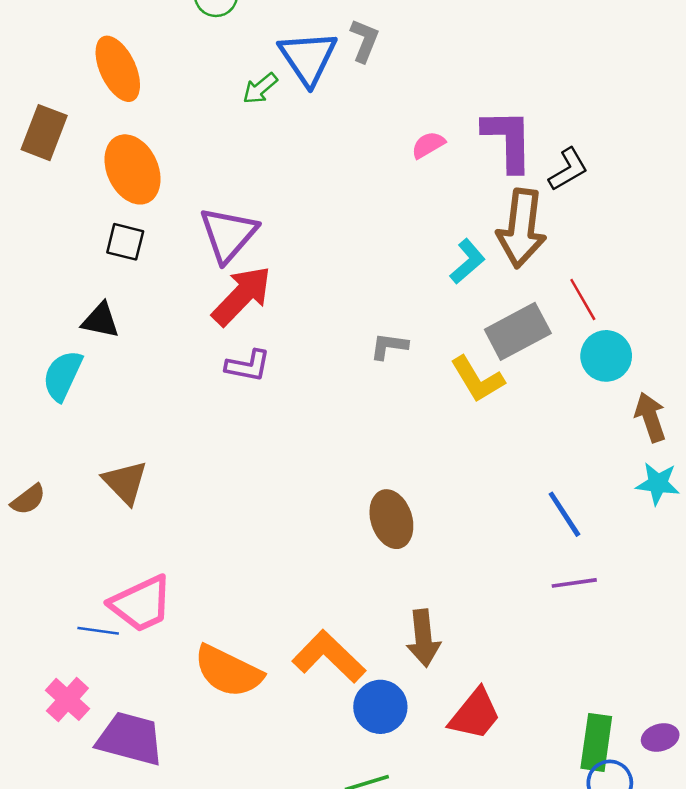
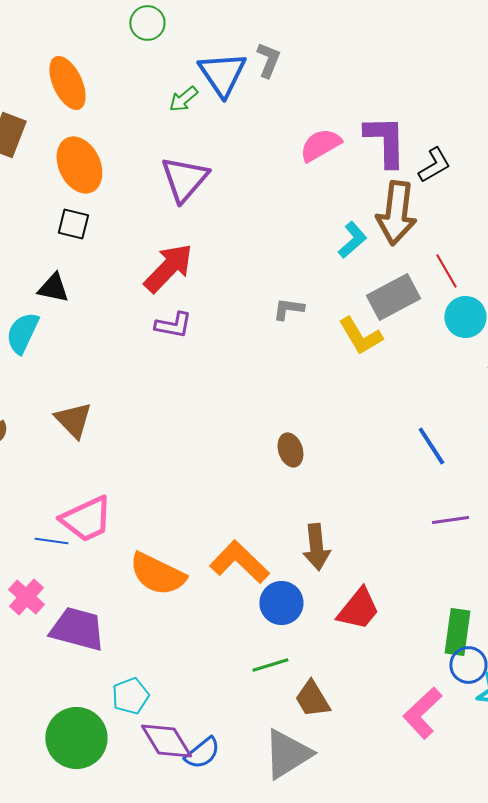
pink semicircle: (428, 145) -> (320, 145), size x1.5
purple triangle: (228, 234) -> (184, 179), moved
brown ellipse: (391, 519) -> (290, 450), size x0.7
purple line: (574, 583) -> (450, 520), moved

